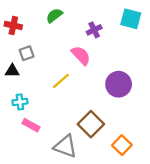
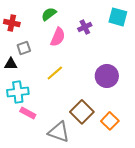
pink semicircle: (81, 55) -> (58, 37), moved, turned 66
cyan cross: (20, 102) -> (18, 92), size x1.5
orange square: (122, 145) -> (110, 121), moved

